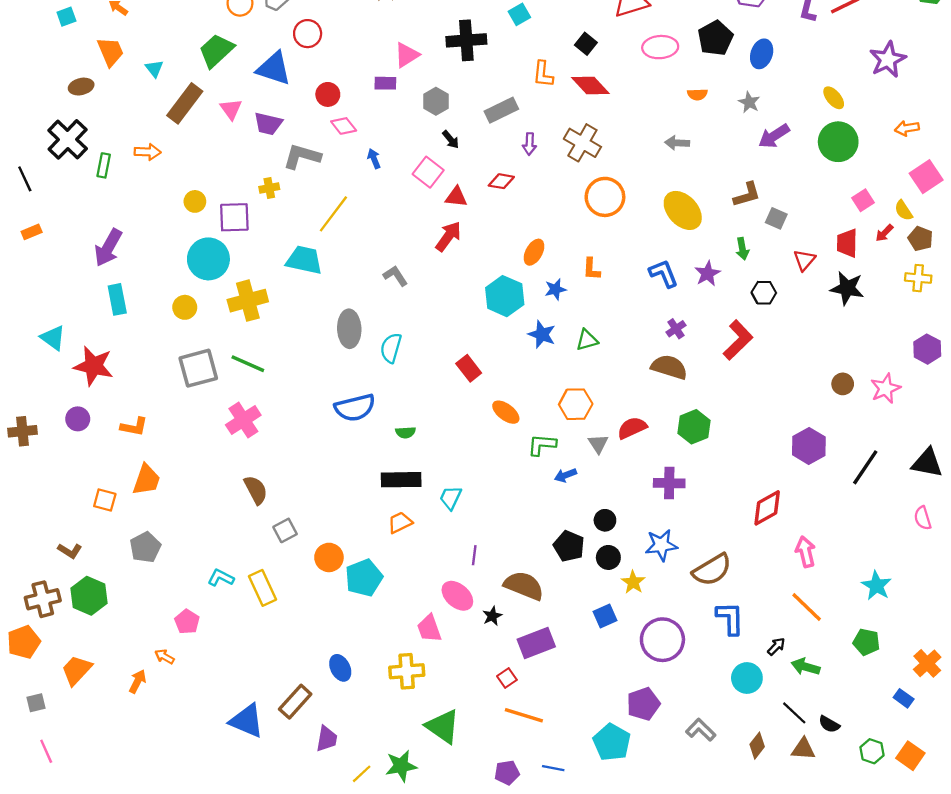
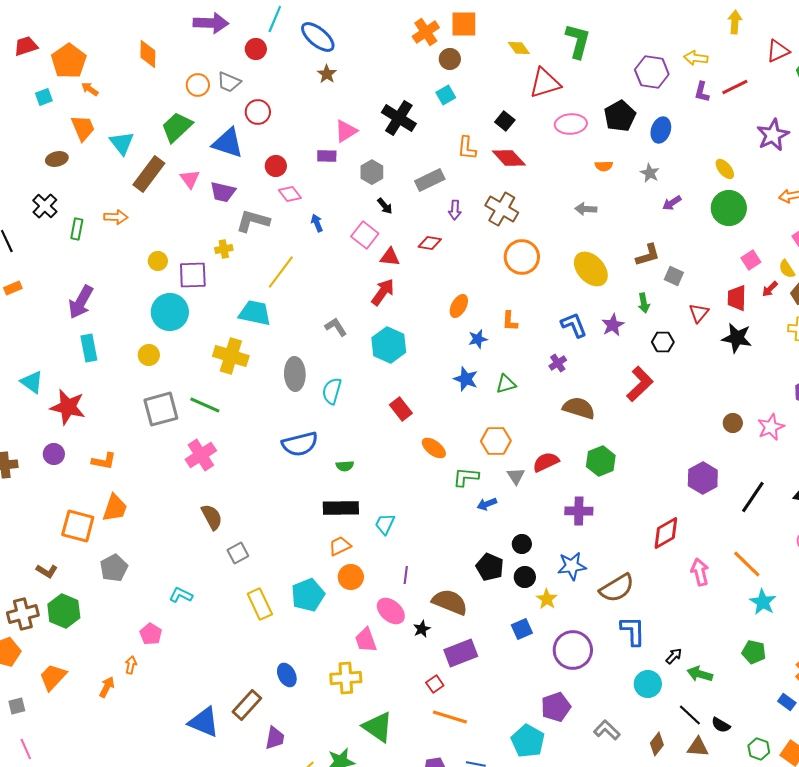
black cross: (466, 40) -> (399, 118), turned 36
cyan triangle: (154, 69) -> (122, 143), size x1.5
purple arrow: (774, 136) -> (672, 203), size x0.7
black cross: (68, 139) -> (45, 206), size x0.7
cyan hexagon: (505, 296) -> (389, 345), moved
yellow cross: (248, 301) -> (231, 356), moved, turned 32
purple cross: (676, 329) -> (558, 363), moved
orange square: (105, 500) -> (78, 526), size x1.6
orange circle: (329, 557) -> (351, 577), moved
yellow rectangle: (262, 588) -> (260, 604), moved
orange line: (807, 607) -> (747, 564), moved
orange arrow: (164, 657) -> (131, 665), turned 72

